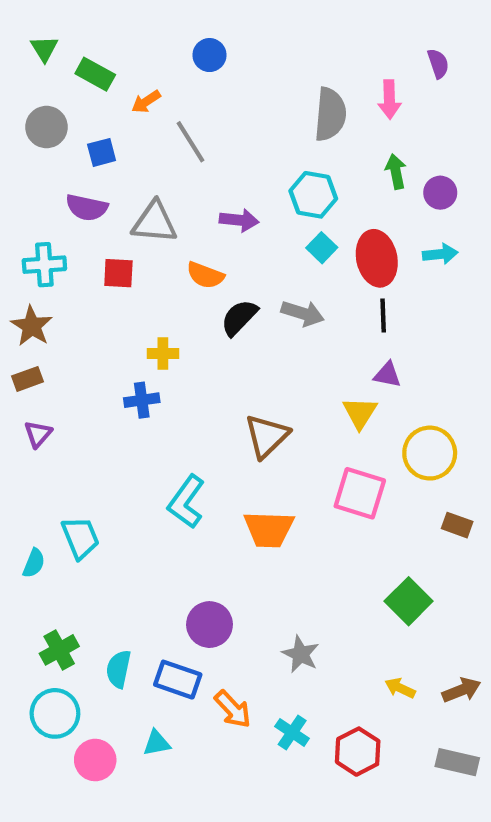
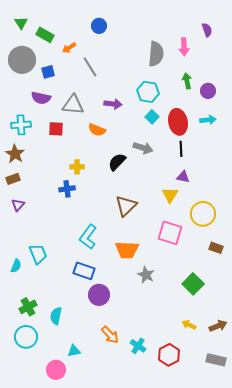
gray circle: (47, 127) -> (22, 60), size x1.4
black semicircle: (239, 318) -> (117, 162), moved
gray star: (301, 654) -> (146, 275), moved
blue rectangle: (178, 680) -> (84, 271), moved
pink circle: (95, 760) -> (56, 370), moved

